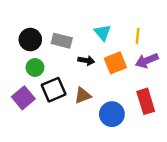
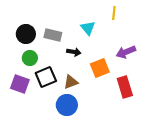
yellow line: (138, 36) -> (114, 13), moved
orange square: (115, 63) -> (100, 68), moved
purple square: (23, 98) -> (20, 84), turned -30
blue circle: (112, 114) -> (67, 105), moved

